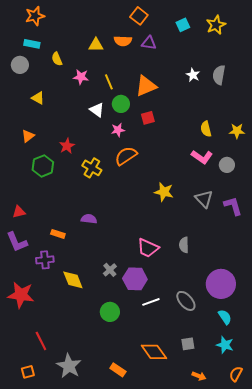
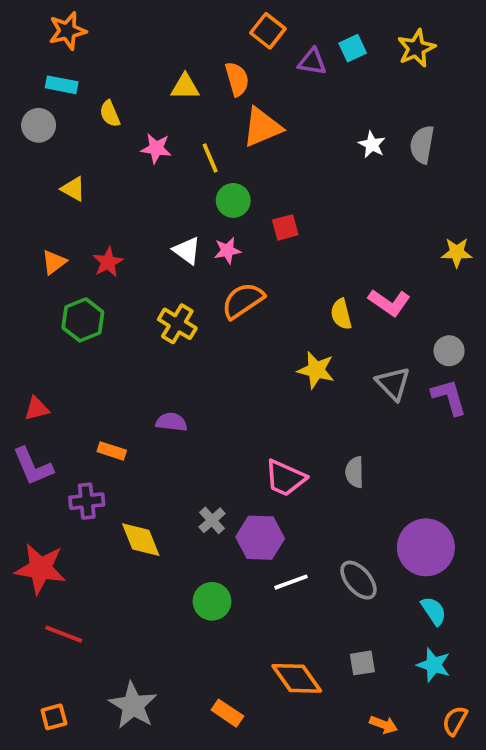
orange semicircle: (123, 41) -> (237, 79), turned -108
purple triangle: (149, 43) -> (312, 62), moved
orange triangle: (146, 86) -> (262, 127), moved
white triangle: (97, 110) -> (187, 251), moved
yellow semicircle: (206, 129) -> (341, 314), moved
red star: (67, 146) -> (108, 262), moved
gray circle: (227, 165) -> (449, 351), moved
red line: (41, 341) -> (64, 634), moved, turned -42

